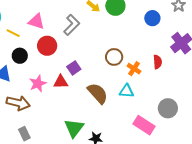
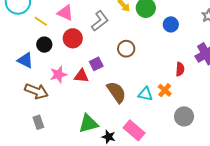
blue circle: (152, 18) -> (171, 24), moved
brown circle: (114, 57) -> (126, 49), moved
orange cross: (134, 69) -> (165, 90), moved
pink rectangle: (144, 125) -> (134, 130), moved
green triangle: (74, 128) -> (88, 123), turned 30

